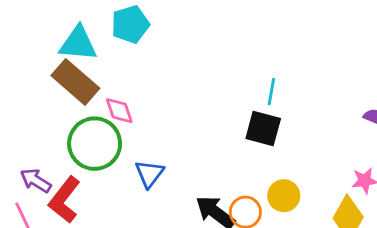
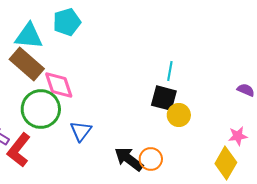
pink diamond: (119, 111) -> (59, 85), size x1.4
yellow circle: (284, 196) -> (179, 115), moved

